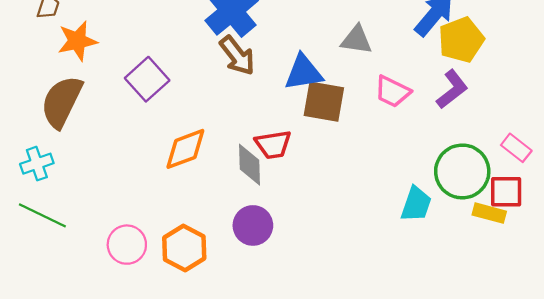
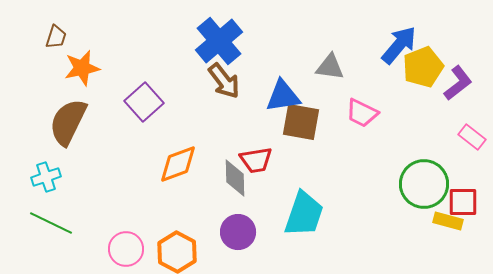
purple L-shape: (452, 89) -> (458, 83), moved
pink rectangle: (516, 148) -> (472, 137), moved
cyan trapezoid: (416, 204) -> (304, 214), moved, size x1.4

